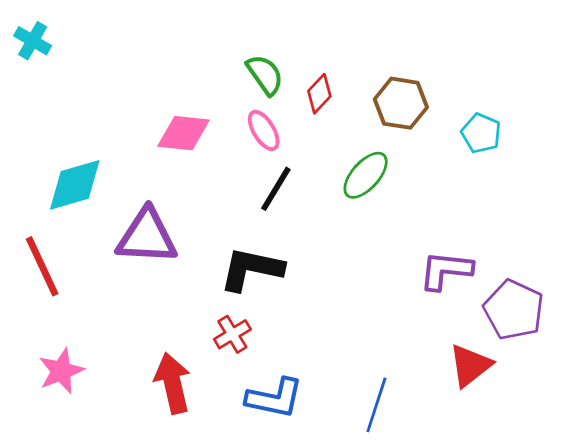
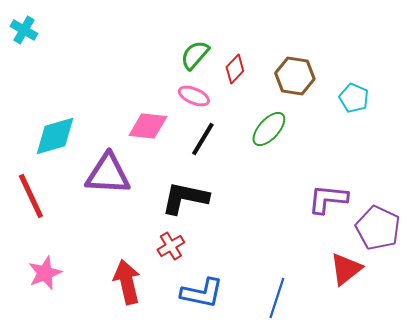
green semicircle: (265, 75) -> (195, 55), turned -104
pink ellipse: (264, 130) -> (194, 96), turned -36
pink diamond: (183, 133) -> (148, 126), moved

